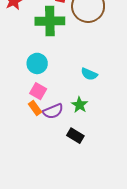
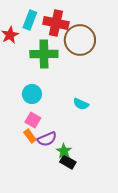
green star: (80, 105) -> (64, 151), moved

